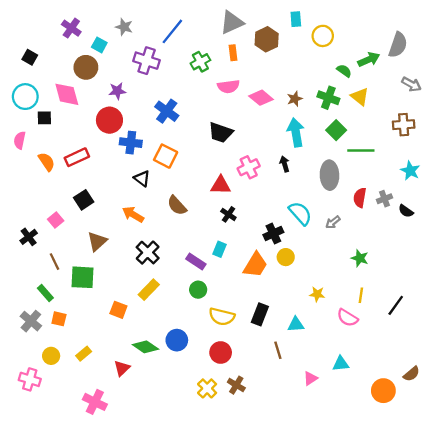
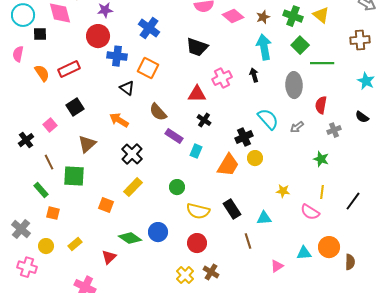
gray cross: (384, 199) -> (334, 130), moved
purple rectangle: (196, 262) -> (174, 136), moved
black rectangle: (260, 314) -> (232, 209), turned -54
gray cross: (31, 321) -> (21, 229), moved
brown semicircle: (411, 374) -> (350, 262), moved, turned -49
orange circle: (383, 391) -> (329, 247), moved

